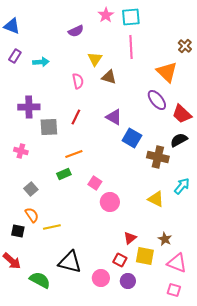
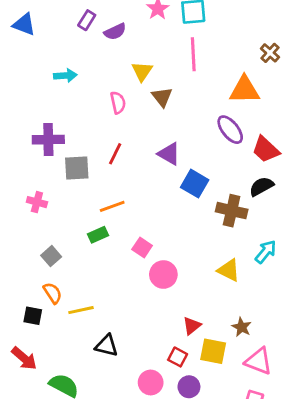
purple rectangle: (15, 56) -> (87, 20), moved
orange triangle: (167, 72) -> (244, 90), turned -45
brown triangle: (109, 77) -> (162, 97), turned 35
black triangle: (70, 262) -> (107, 346), moved, size x0.7

